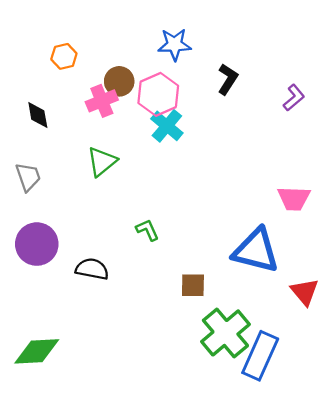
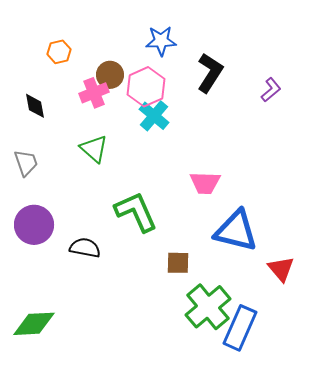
black L-shape: (228, 79) -> (210, 73), size x1.4
green triangle: (102, 162) -> (94, 149), turned -40
pink trapezoid: (294, 198) -> (205, 183), moved
green L-shape: (147, 230) -> (136, 212), size x2.0

